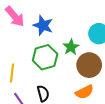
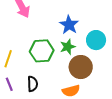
blue star: (43, 25) -> (69, 25), moved

